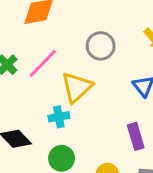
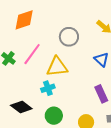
yellow triangle: (77, 87) -> (57, 67), turned 45

